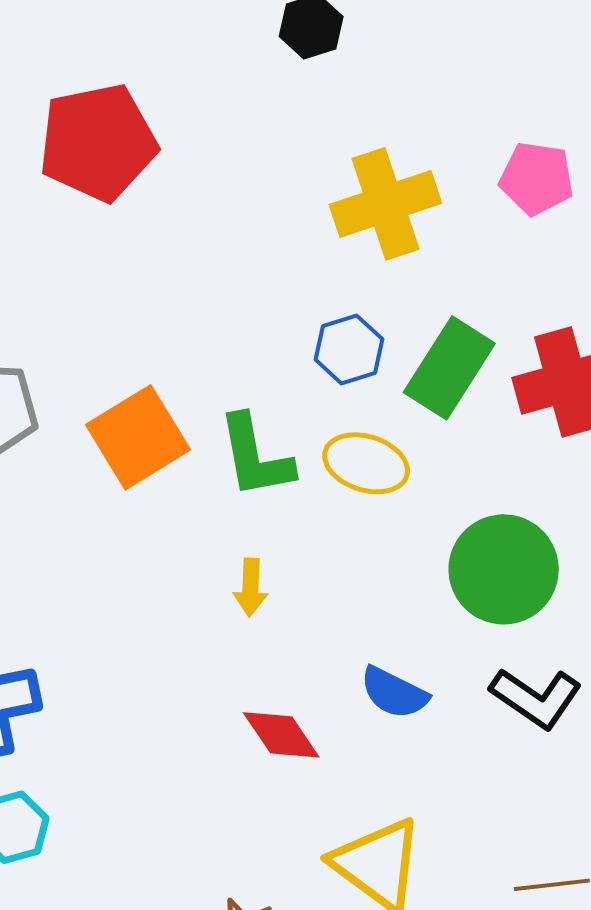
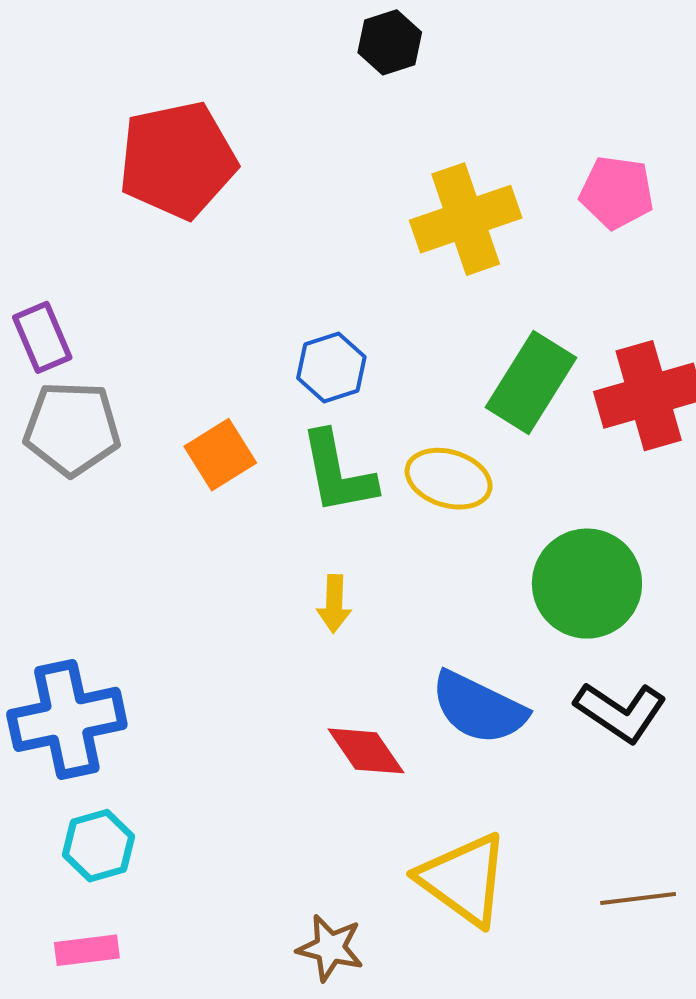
blue hexagon: (349, 349) -> (331, 367), moved
orange square: (138, 437) -> (220, 455), size x0.7
blue semicircle: (394, 693) -> (479, 708), size x1.4

